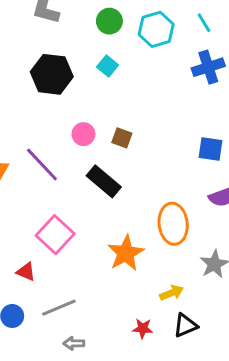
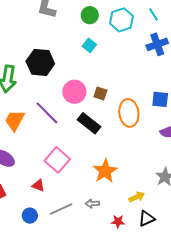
black hexagon: (52, 74) -> (40, 62), moved
pink circle: (83, 134) -> (74, 92), size x1.5
orange ellipse: (173, 224) -> (129, 113), moved
gray arrow: (74, 343) -> (92, 204), moved

